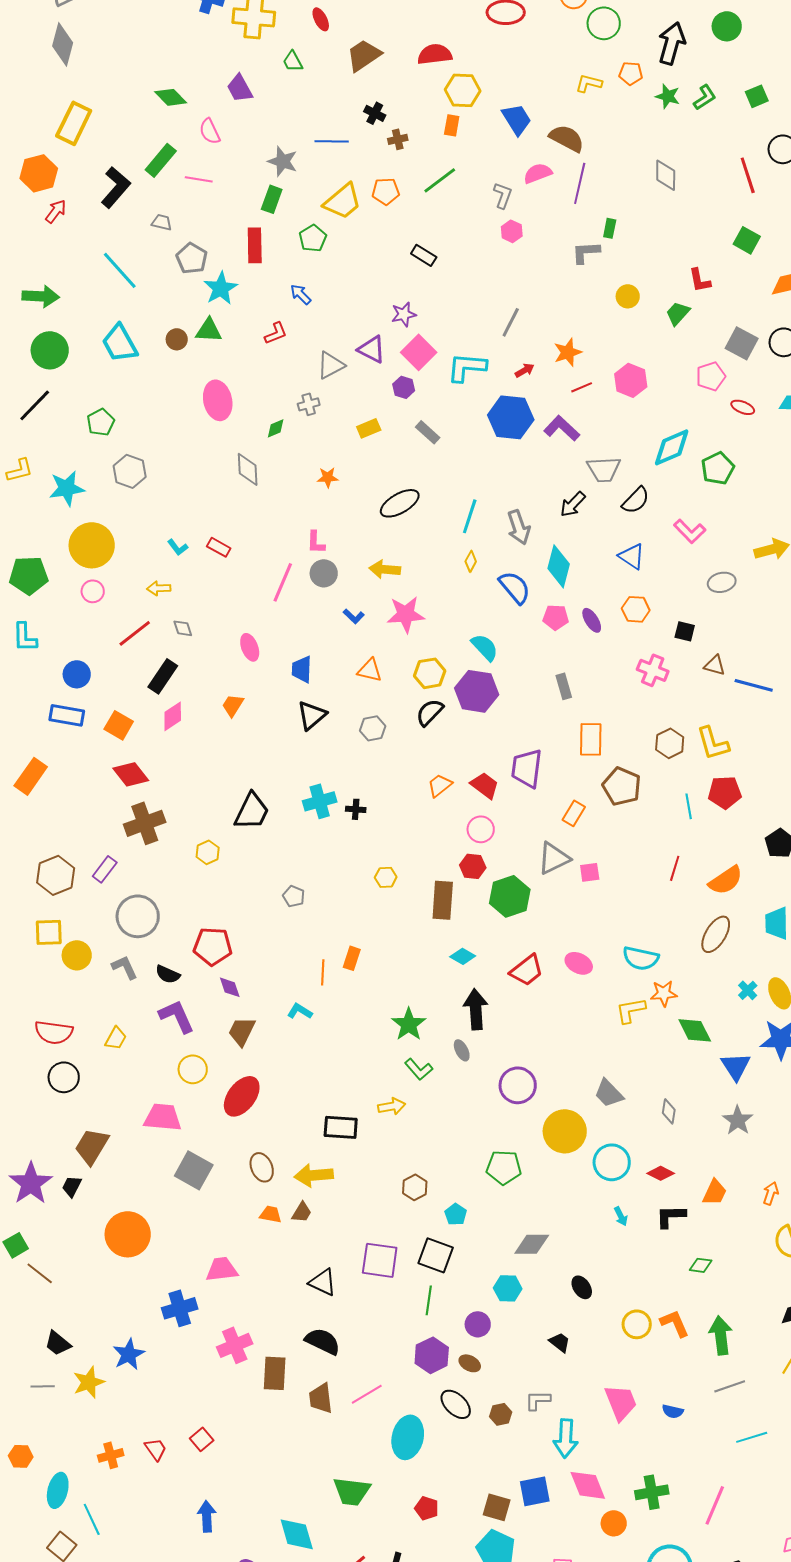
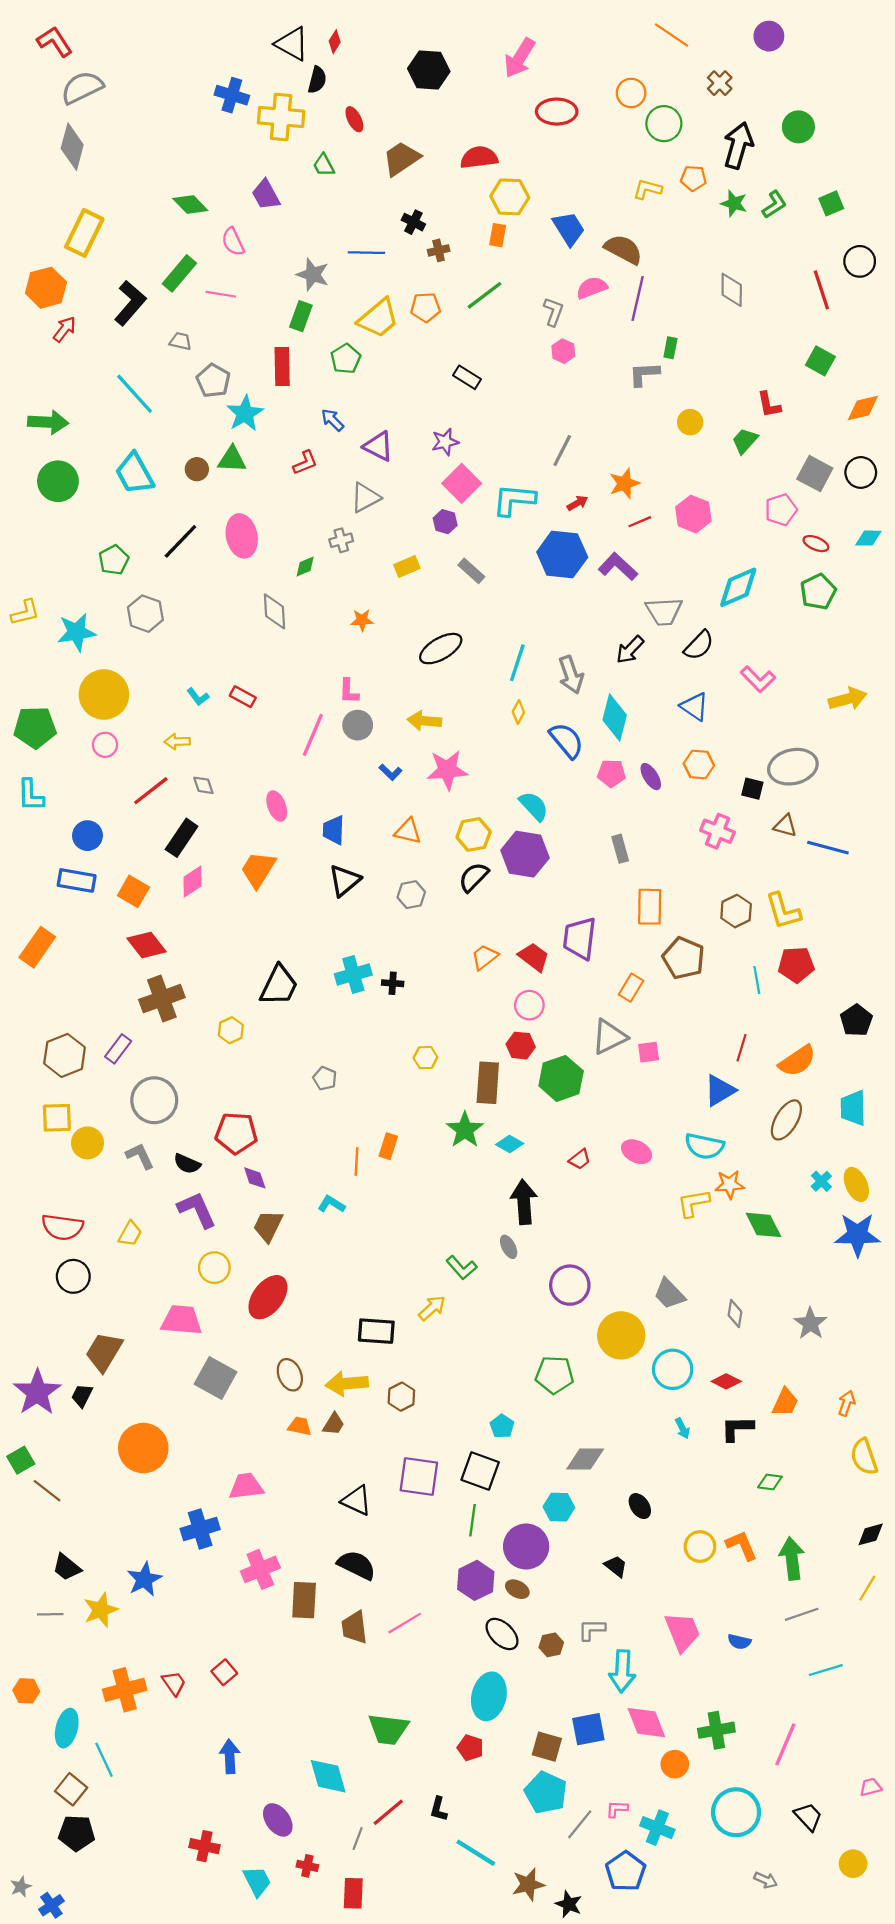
purple triangle: (372, 349) -> (378, 446), moved
black line: (35, 405) -> (180, 541), moved
green pentagon: (718, 468) -> (818, 592), moved
gray ellipse: (722, 582) -> (793, 767), moved, size x1.6
orange trapezoid: (233, 705) -> (258, 869), size x1.5
red trapezoid: (527, 970) -> (580, 1159), size x0.6
green star: (409, 1024) -> (465, 1130), moved
blue triangle: (736, 1066) -> (720, 1090), moved, turned 32
yellow arrow: (392, 1106) -> (432, 1308), turned -32
brown hexagon: (415, 1187) -> (401, 1397), moved
purple circle: (478, 1324) -> (526, 1546), size x1.6
cyan ellipse: (408, 1437) -> (489, 1696), moved
orange cross: (111, 1455) -> (125, 1690), size x1.5

